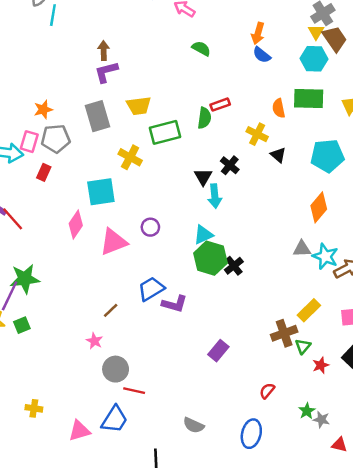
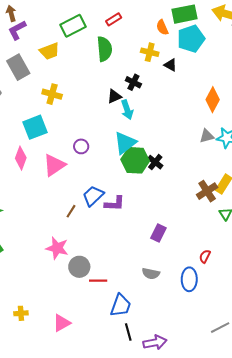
red rectangle: (220, 105) -> (114, 19), moved
green semicircle: (204, 118) -> (104, 49), size x1.4
green rectangle: (165, 132) -> (73, 26), moved
cyan pentagon: (327, 156) -> (191, 39), moved
black triangle: (203, 177) -> (114, 96), turned 49
cyan triangle: (203, 235) -> (125, 143), size x1.4
brown line: (111, 310) -> (71, 211), moved
brown cross: (284, 333) -> (207, 191), moved
pink star: (94, 341) -> (57, 248), size x1.6
blue trapezoid: (115, 419) -> (121, 305), moved
gray semicircle: (194, 425) -> (151, 274), moved
blue ellipse: (251, 434) -> (189, 279), moved

